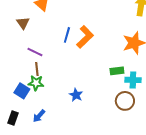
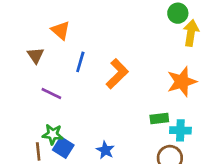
blue line: (67, 35) -> (80, 62), moved
brown line: (37, 69) -> (38, 151), moved
blue square: (22, 91) -> (63, 148), moved

